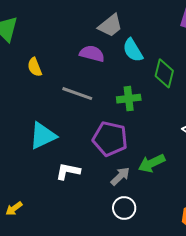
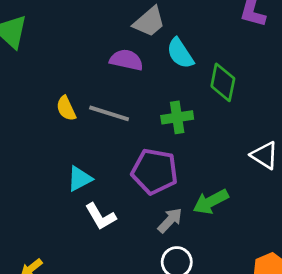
yellow semicircle: (35, 67) -> (66, 108), moved
cyan triangle: (43, 136) -> (80, 179), moved, size x0.7
white L-shape: (68, 171) -> (101, 216), turned -130

